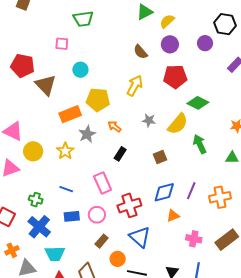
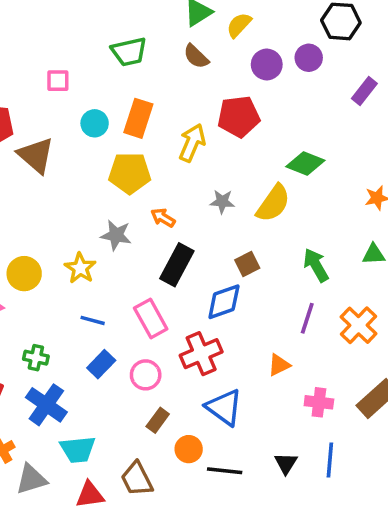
green trapezoid: (83, 19) -> (129, 52), moved
purple circle: (170, 44) -> (267, 65), moved
brown semicircle: (140, 52) -> (196, 56), moved
red pentagon: (175, 77) -> (239, 117), moved
orange rectangle: (70, 114) -> (138, 118), moved, turned -45
gray star: (87, 134) -> (116, 235), turned -30
green arrow: (200, 144) -> (316, 265), moved
black rectangle: (120, 154) -> (177, 265), size x1.6
blue line: (66, 189) -> (93, 320), moved
blue diamond: (164, 192) -> (224, 302), moved
orange cross: (220, 197) -> (359, 325), turned -30
blue rectangle: (72, 216) -> (101, 364), moved, turned -35

